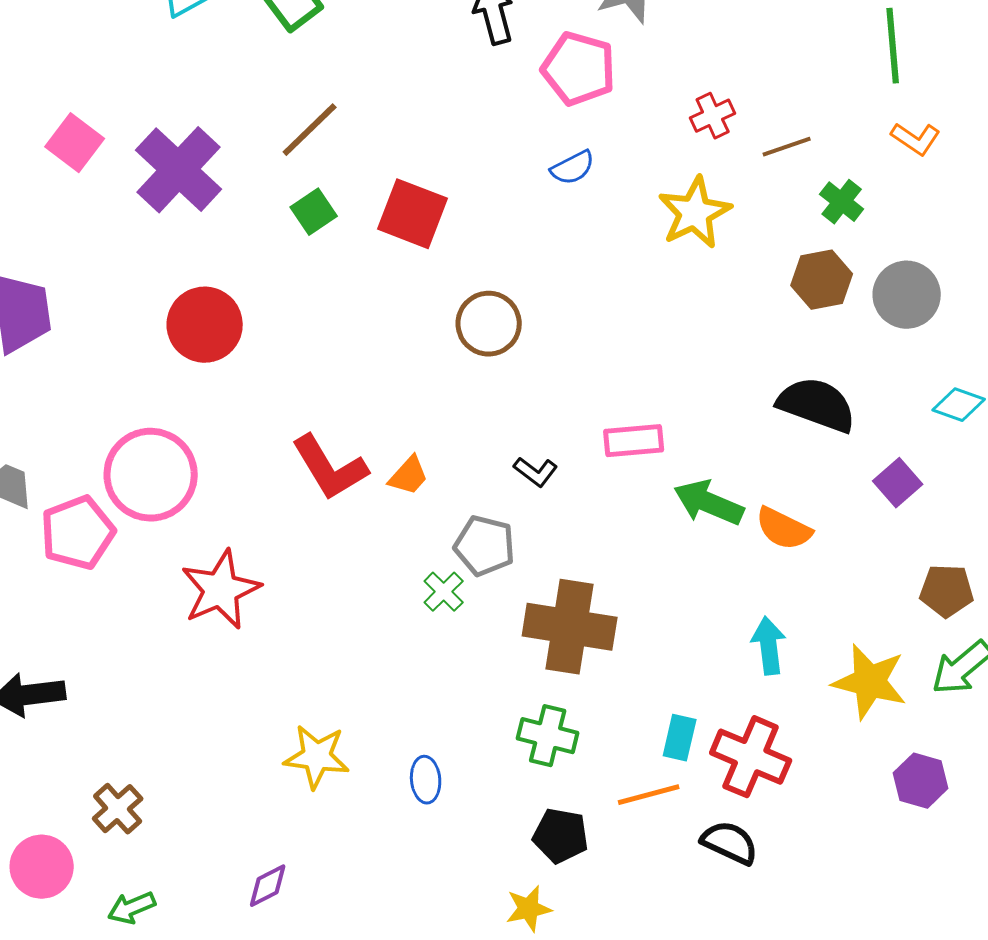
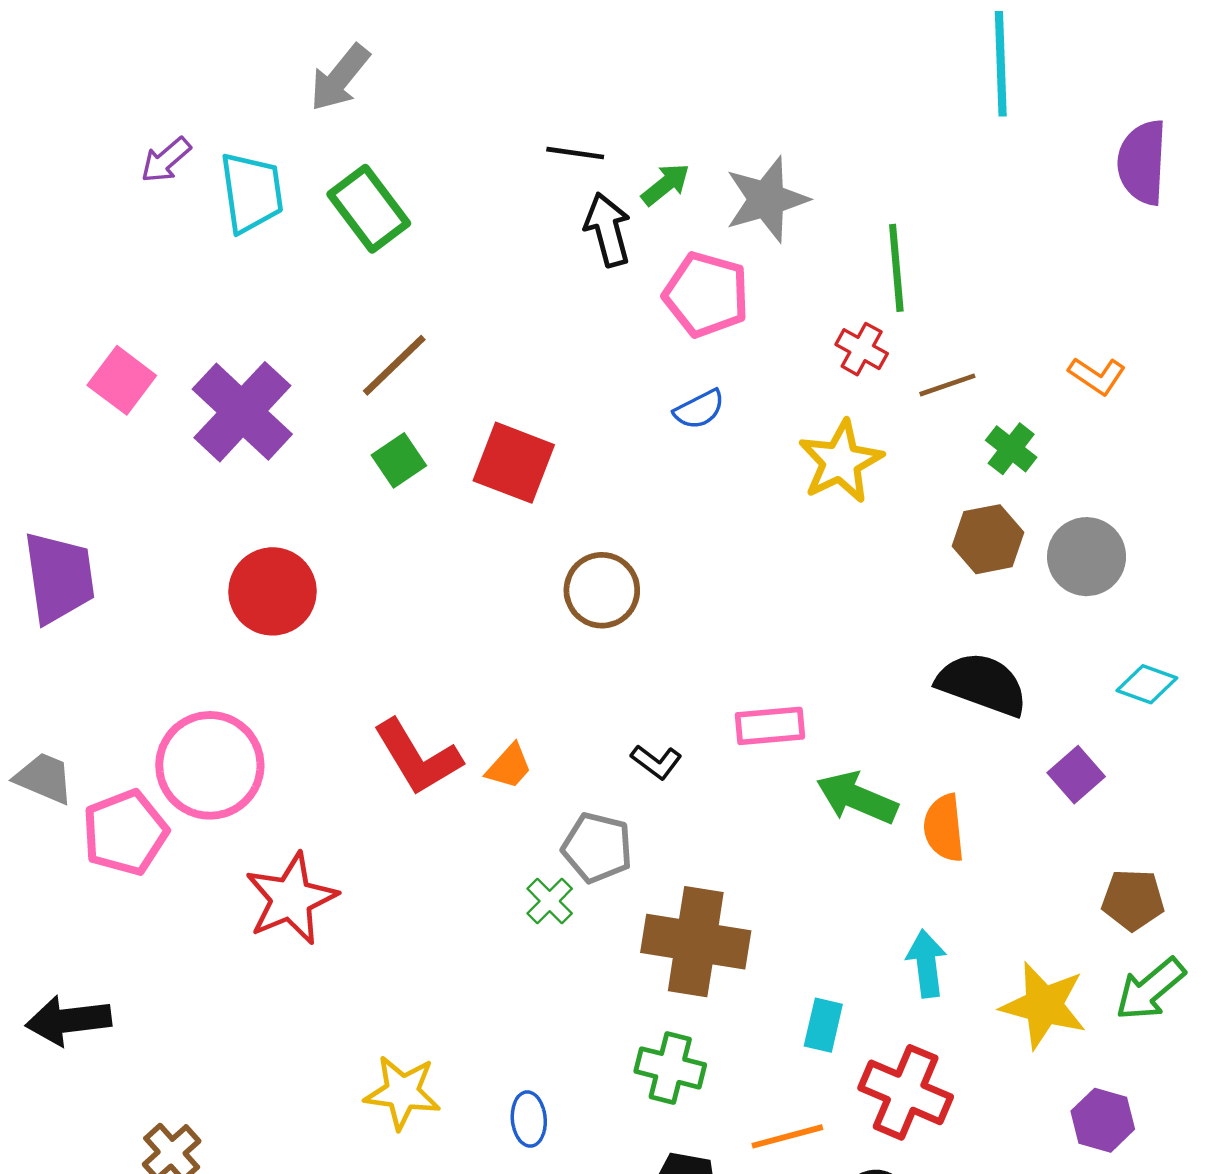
green line: (893, 46) -> (896, 268), moved
red cross: (713, 116) -> (862, 349), turned -36
orange semicircle: (784, 529) -> (944, 828), turned 58
cyan rectangle: (680, 738) -> (823, 1025), moved

